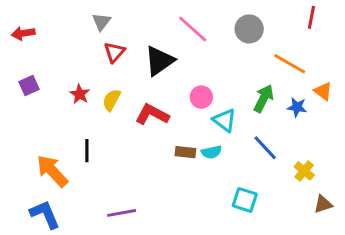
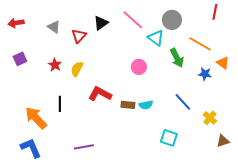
gray triangle: (101, 22) -> (54, 27), moved, turned -32
black triangle: (159, 61) -> (101, 23), moved, size x0.7
green arrow: (264, 98) -> (177, 58), moved, turned 126
red L-shape: (152, 114) -> (100, 94), moved
cyan triangle: (225, 120) -> (156, 38), moved

